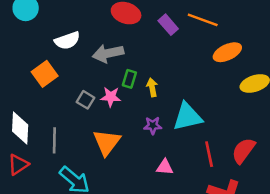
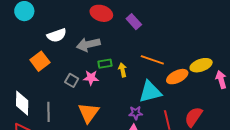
orange line: (203, 20) -> (152, 60), moved
orange ellipse: (227, 52) -> (177, 77), moved
green rectangle: (129, 79) -> (105, 64), turned 64
purple star: (153, 125) -> (136, 113), moved

